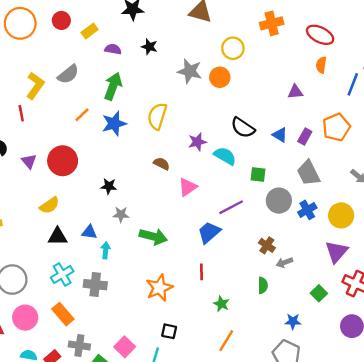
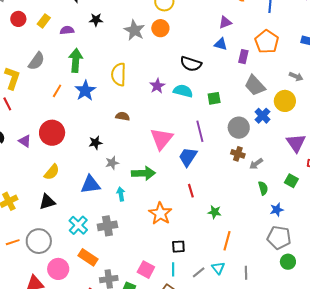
gray star: (190, 71) -> (134, 30), turned 30
blue triangle: (280, 135) -> (221, 44), moved
brown semicircle: (162, 164) -> (123, 116), moved
pink triangle: (188, 187) -> (162, 139), moved, size x1.4
gray circle: (279, 201) -> (239, 128), moved
purple line: (231, 207) -> (200, 131), turned -60
yellow circle: (341, 215) -> (285, 101), moved
blue triangle: (89, 232) -> (90, 185), size x1.5
black triangle: (57, 237) -> (47, 202), moved
cyan arrow: (106, 250) -> (121, 194), moved
green semicircle: (263, 285) -> (263, 188), moved

